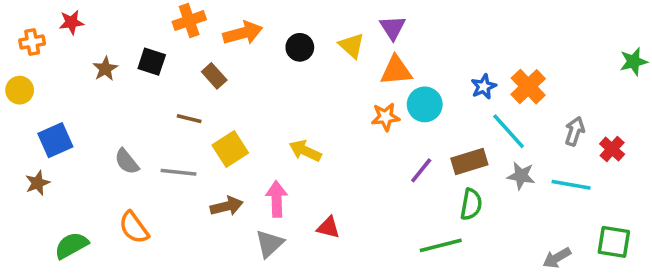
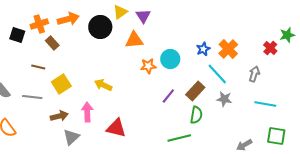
orange cross: (189, 21) -> (39, 24), moved
purple triangle: (393, 28) -> (143, 16), moved
yellow triangle: (352, 46) -> (120, 12), moved, turned 42
black circle: (300, 47) -> (100, 27), size x1.5
orange triangle: (396, 71) -> (134, 40), moved
red cross: (612, 149) -> (270, 48), moved
brown rectangle: (469, 162) -> (195, 91), turned -30
cyan line: (571, 185) -> (265, 104), moved
red triangle: (328, 228) -> (116, 128), size x1.5
gray triangle: (269, 244) -> (71, 137), moved

